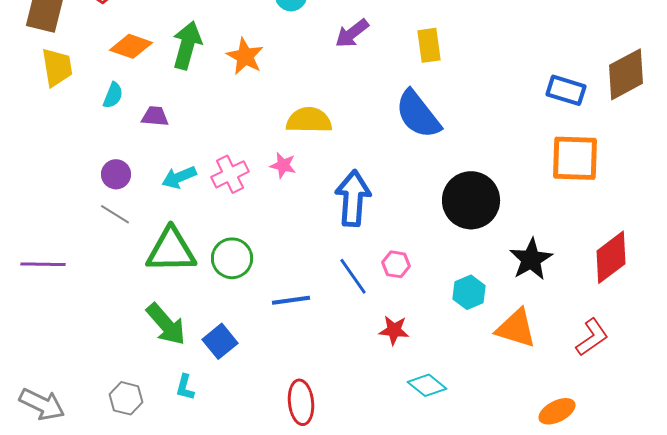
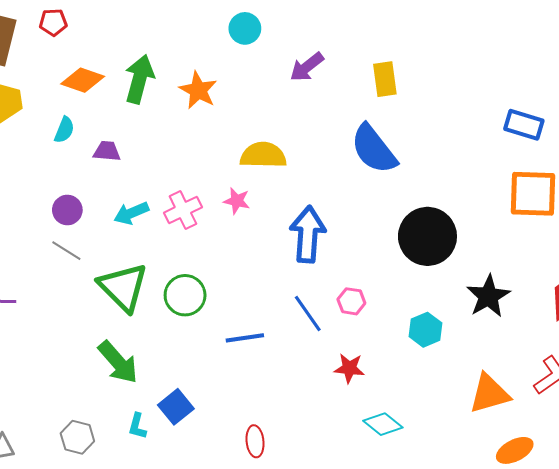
green triangle: (171, 250) -> (123, 287), turned 46
orange triangle: (516, 328) -> (489, 394), moved, turned -33
blue square: (220, 341) -> (176, 407), moved
red ellipse: (301, 402) -> (255, 441), size x0.7

